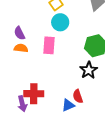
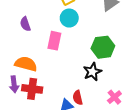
orange semicircle: (21, 48) -> (26, 64), moved, size x1.5
purple arrow: (22, 104) -> (14, 84), moved

